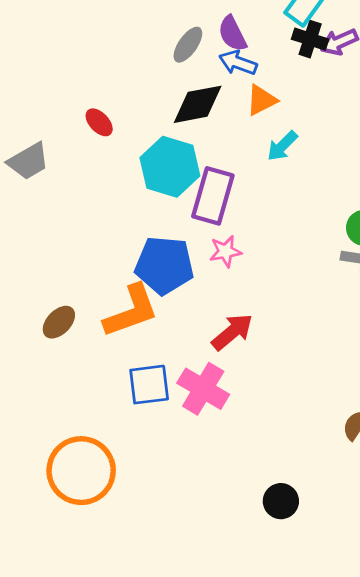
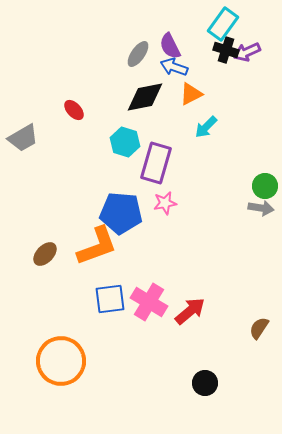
cyan hexagon: (170, 167) -> (125, 142), size x0.7
red arrow: (232, 332) -> (190, 311), moved

